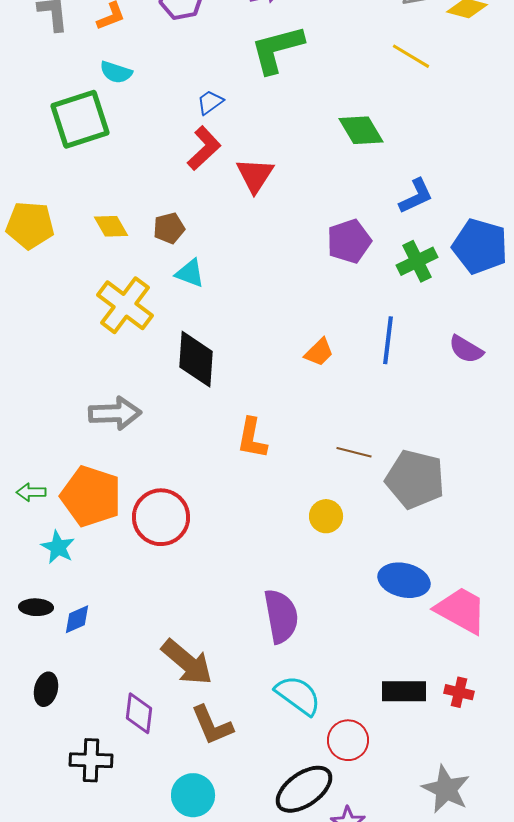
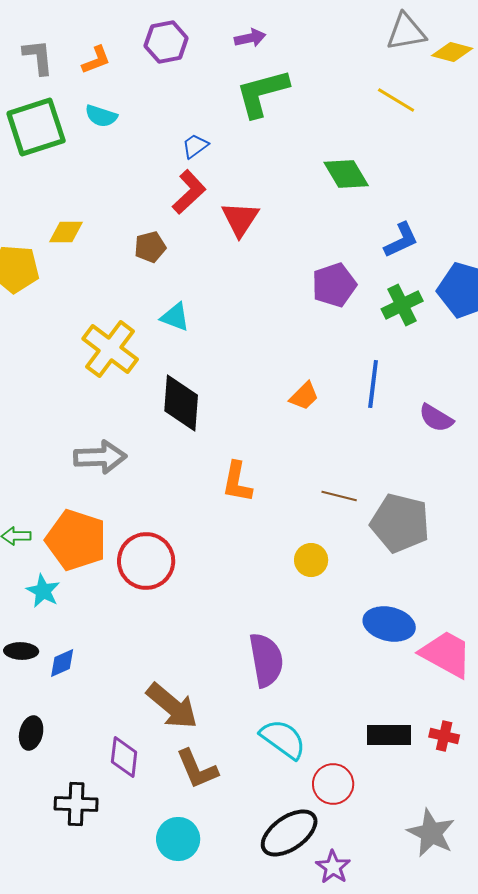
green square: (80, 119) -> (36, 127), moved
yellow diamond: (111, 226) -> (66, 232), moved, turned -60
brown pentagon: (169, 228) -> (150, 247), moved
purple semicircle: (466, 349) -> (436, 418), moved

